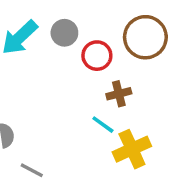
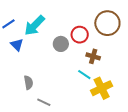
gray circle: (64, 33) -> (61, 44), moved
brown cross: (119, 94) -> (93, 56), turned 32

